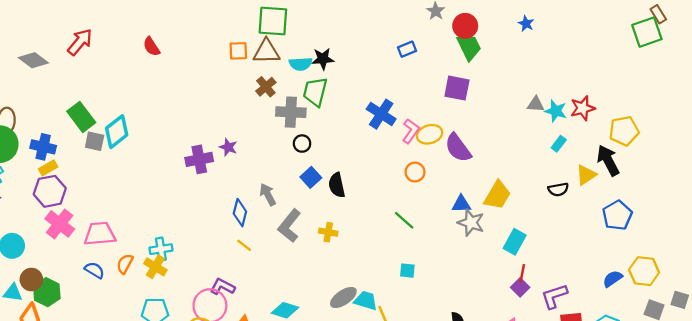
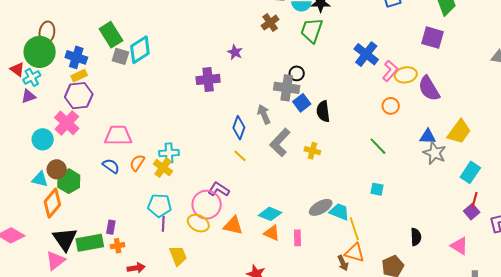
gray cross: (291, 112) -> (287, 88), moved
purple star: (228, 147) -> (235, 52), moved
pink cross: (60, 224) -> (67, 123), moved

